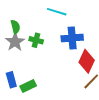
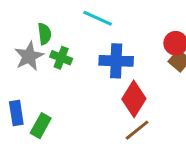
green semicircle: (15, 27) -> (44, 34), moved
green rectangle: (28, 86) -> (41, 126), turned -42

